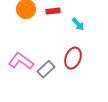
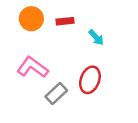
pink L-shape: (21, 61) -> (33, 67), moved

